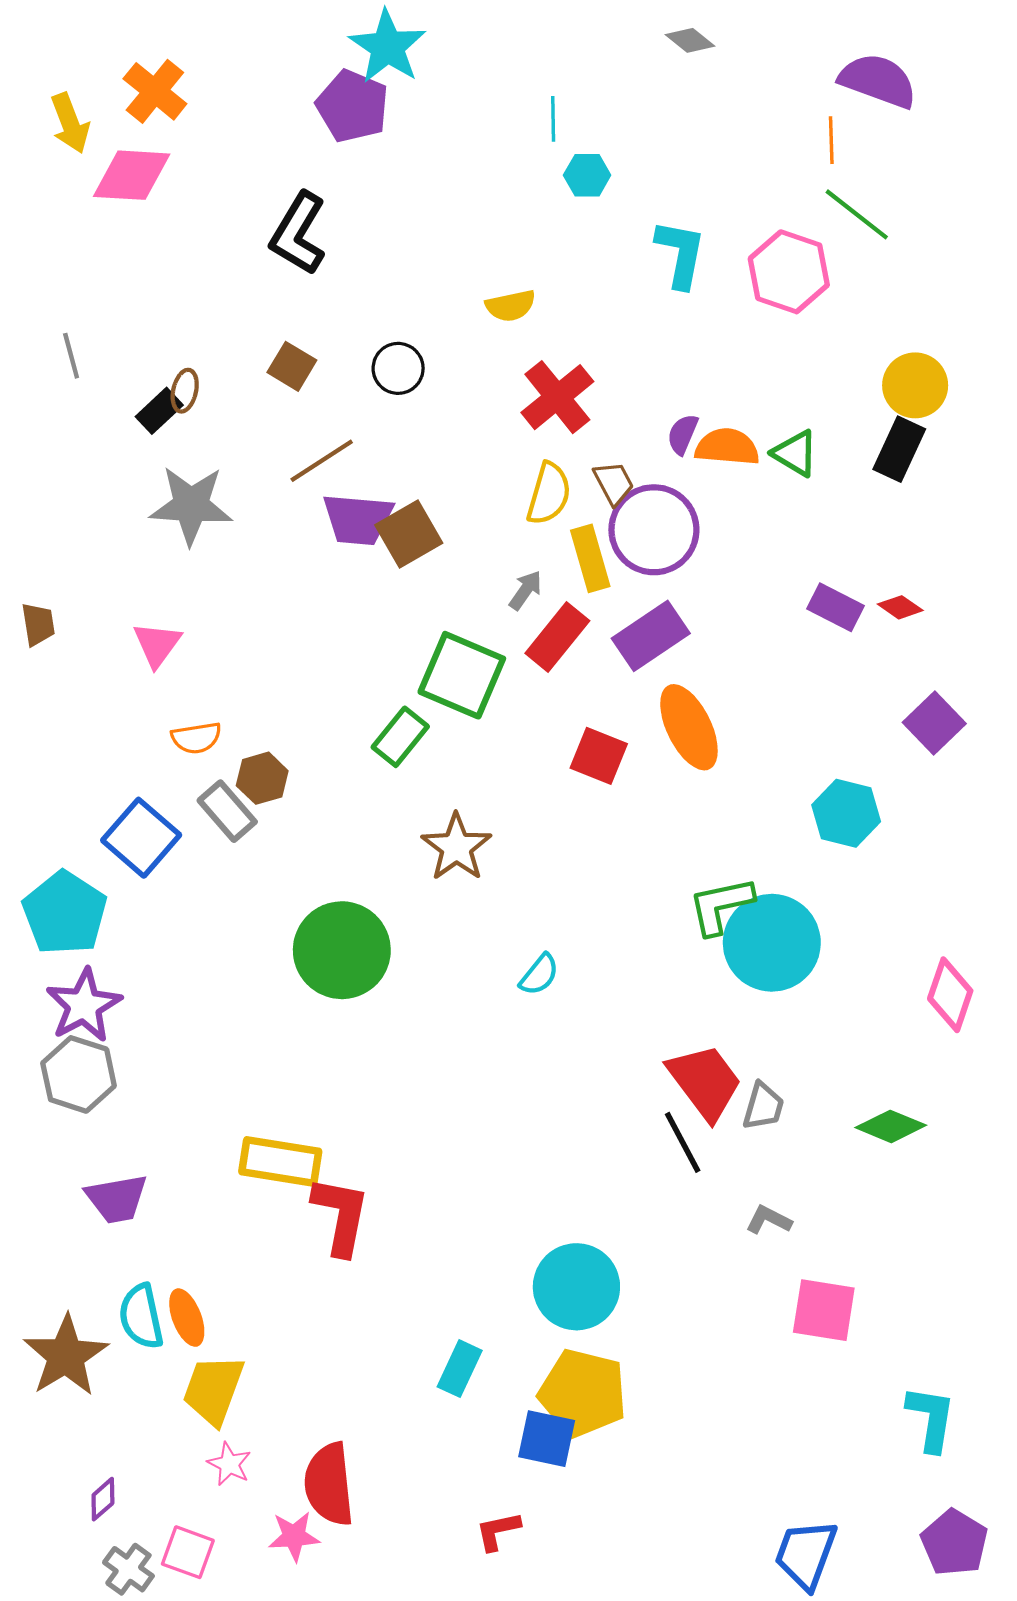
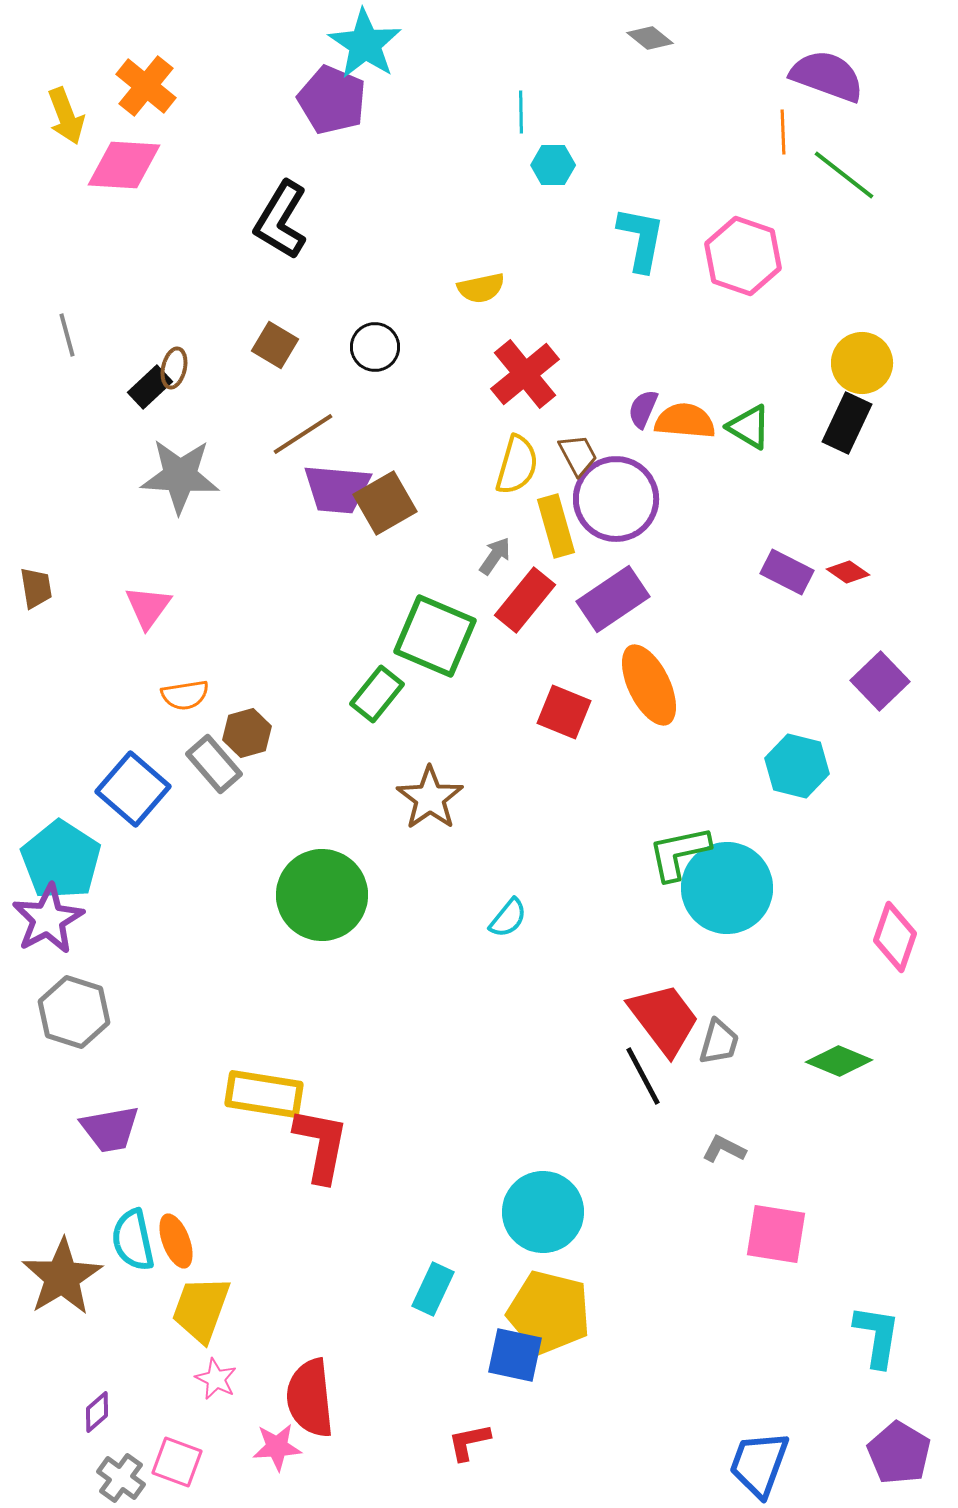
green line: (857, 214) -> (844, 175), moved
purple star: (84, 1005) -> (48, 919), moved

